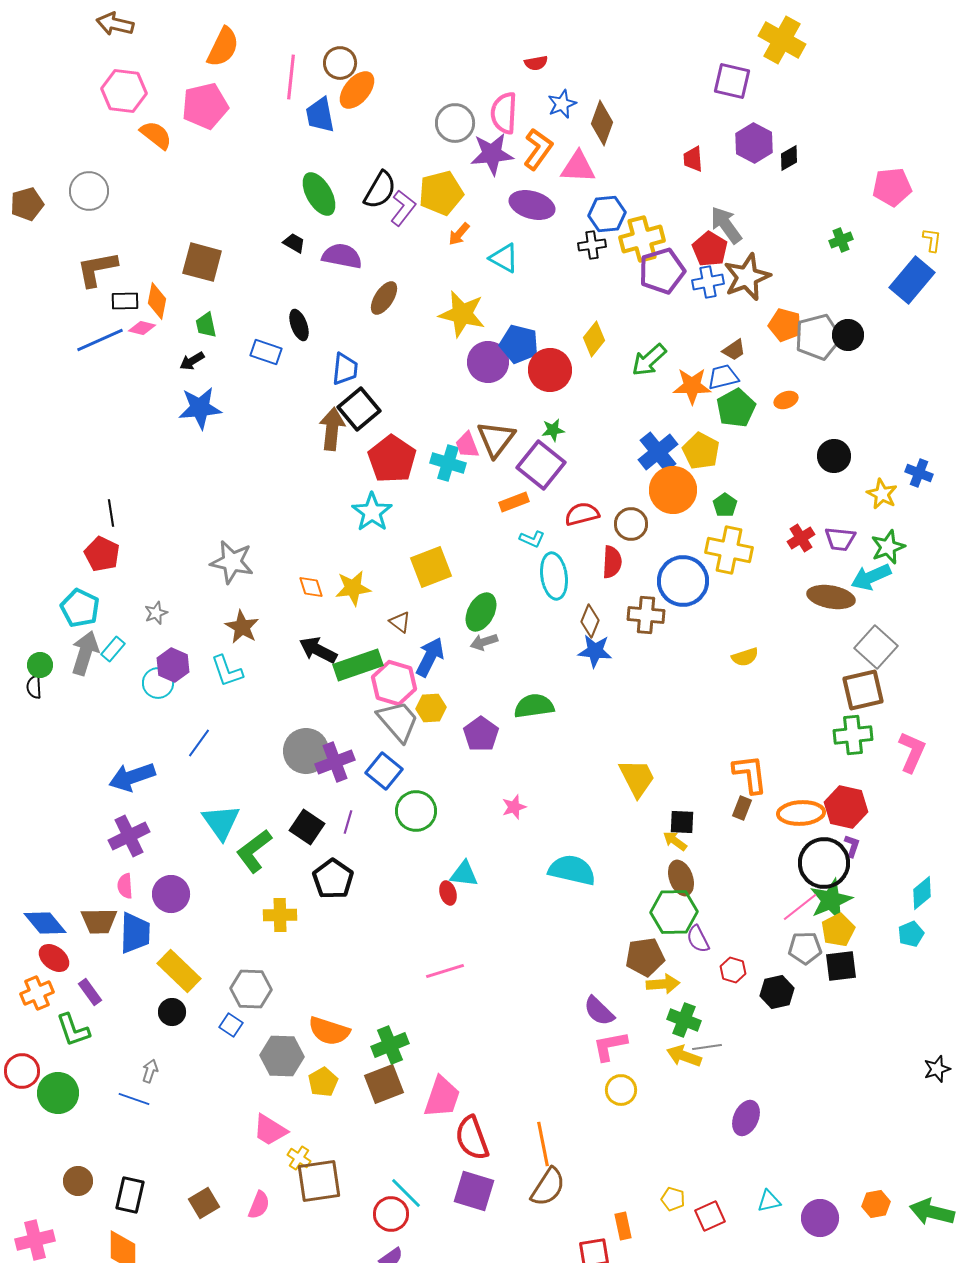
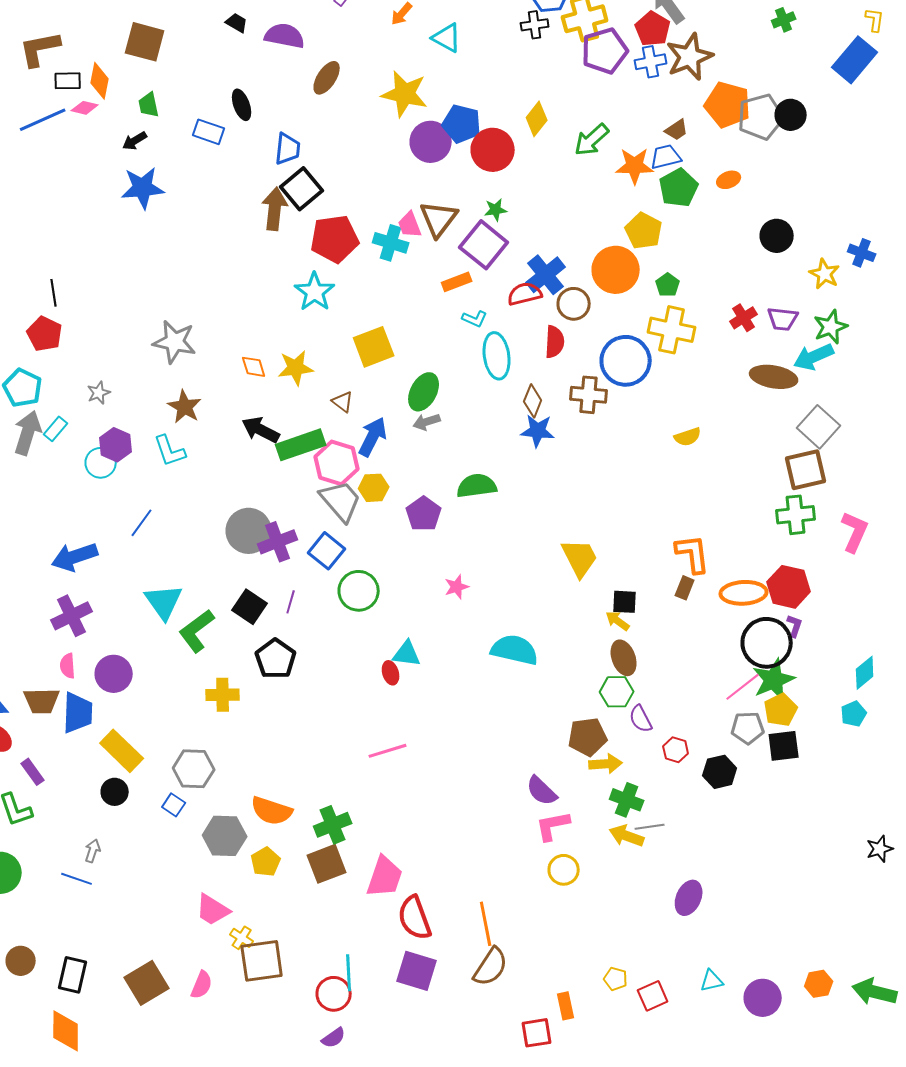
orange pentagon: (785, 325) -> (728, 105), size x1.4
blue cross: (658, 452) -> (546, 275), moved
red pentagon: (392, 459) -> (335, 239), turned 30
green hexagon: (674, 912) -> (617, 692), size x0.7
cyan line: (406, 1193) -> (349, 973), turned 42
brown square: (204, 1203) -> (147, 983), size x1.4

